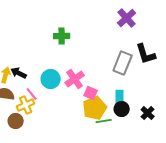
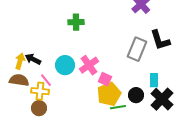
cyan rectangle: (120, 97) -> (154, 80), moved
yellow cross: (26, 105) -> (40, 91), turned 30
black cross: (148, 113) -> (162, 99), size x1.6
brown circle: (16, 121) -> (39, 108), moved

